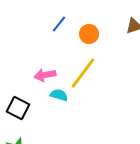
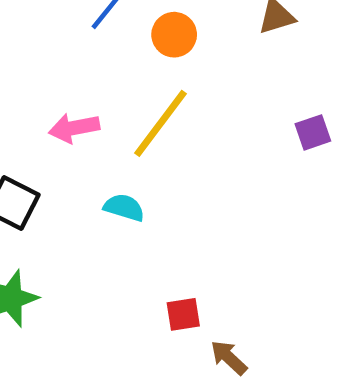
cyan semicircle: (59, 95) -> (124, 208), moved

